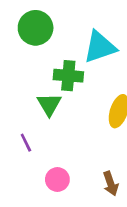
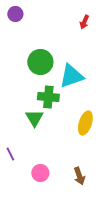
green circle: (36, 28) -> (40, 62), moved
purple line: (26, 143) -> (10, 154), moved

